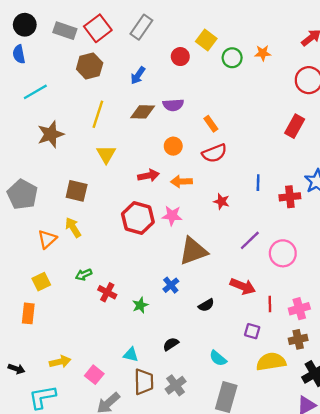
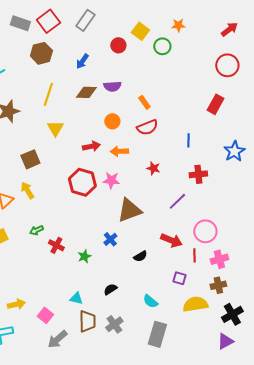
orange star: (263, 53) -> (178, 25), moved
blue line: (258, 183) -> (188, 140), moved
brown square: (77, 191) -> (30, 159), turned -36
red cross: (290, 197) -> (198, 174), moved
pink circle: (283, 253) -> (205, 231), moved

